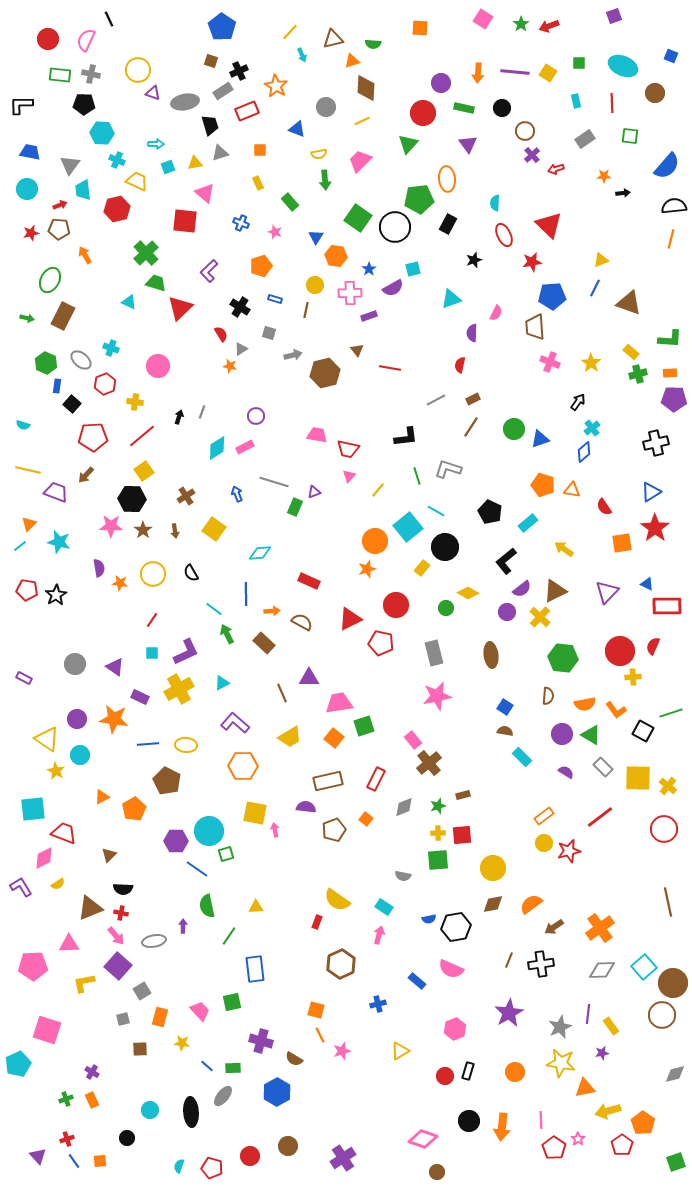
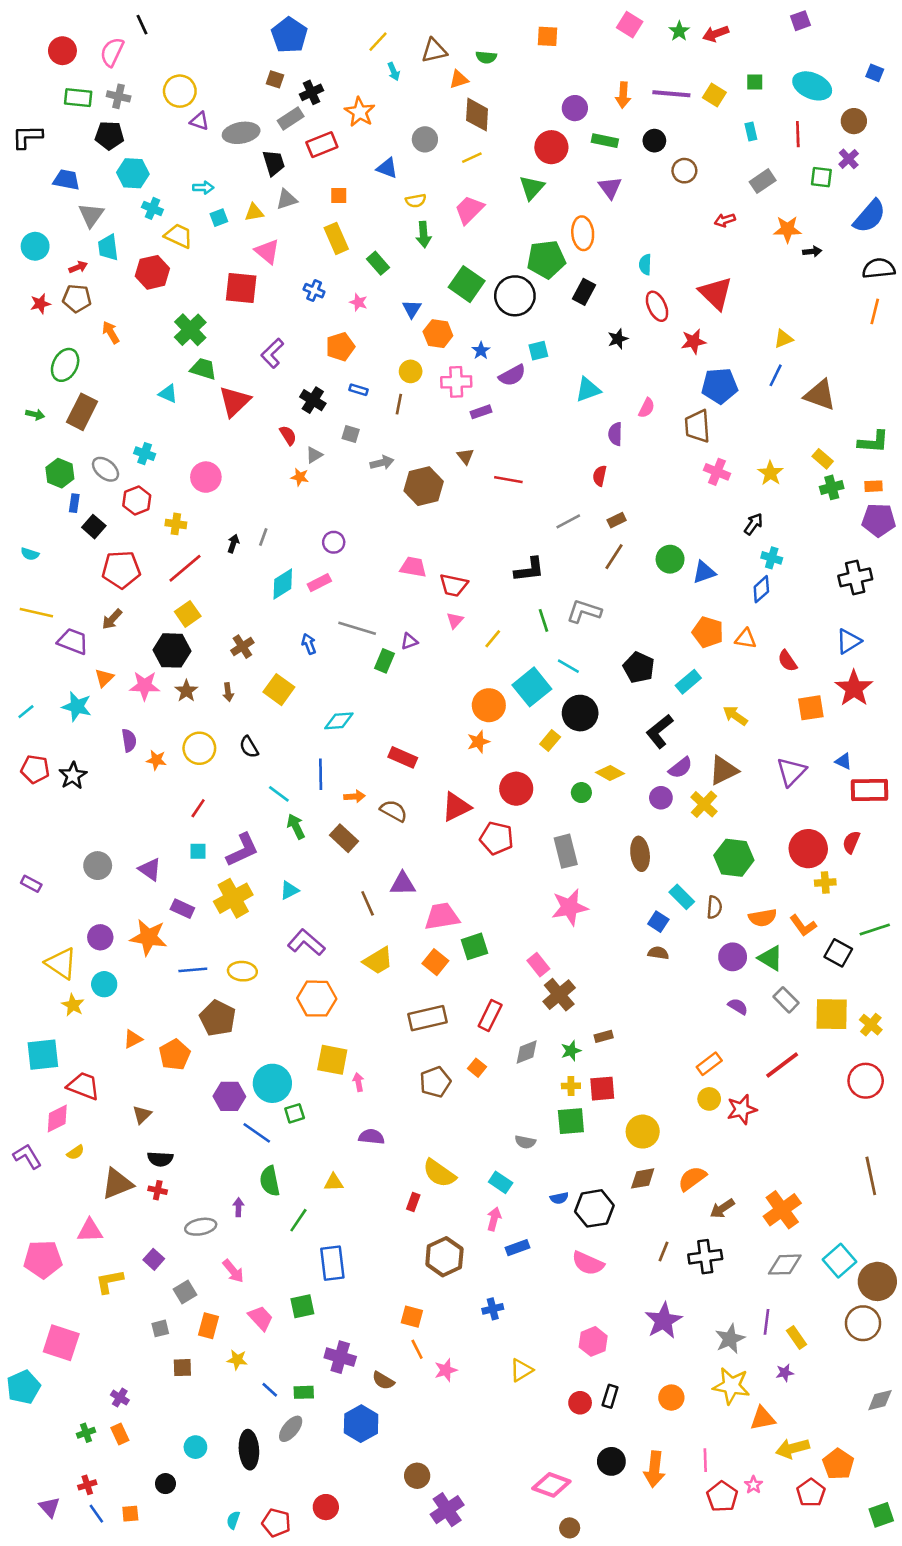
blue trapezoid: (30, 152) -> (66, 180), moved
purple cross: (532, 155) -> (849, 159), moved
orange star: (604, 176) -> (787, 229), size x1.5
yellow rectangle: (258, 183) -> (336, 238), size x1.6
cyan cross: (592, 428) -> (772, 558), turned -35
orange triangle: (29, 524) -> (104, 678), moved
cyan rectangle: (522, 757) -> (682, 897), moved
purple semicircle: (306, 807) -> (371, 1137), moved
pink arrow: (116, 936) -> (233, 1271), moved
purple square: (118, 966) -> (154, 1259), size x0.6
blue rectangle: (417, 981) -> (517, 1248), moved, turned -60
brown circle: (288, 1146) -> (417, 1476), moved

